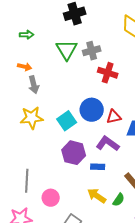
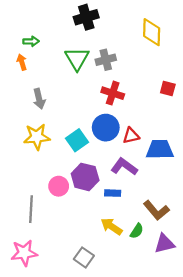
orange arrow: (25, 67) -> (22, 62), moved, turned -120
red cross: (108, 73) -> (113, 93), moved
pink circle: (51, 198) -> (59, 186), moved

